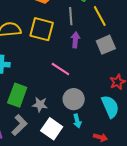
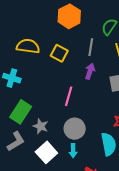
yellow square: (42, 29) -> (59, 53), size x0.7
pink line: (60, 69) -> (69, 96), turned 60

